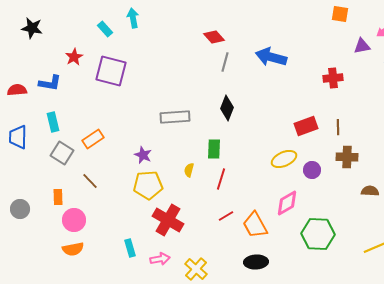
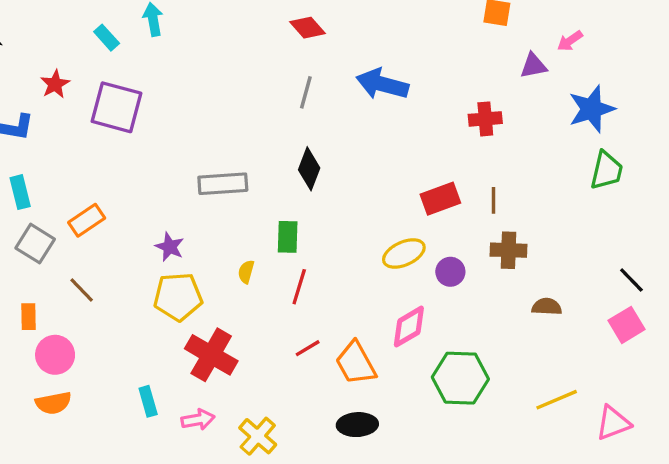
red diamond: (214, 37) -> (308, 28), moved

